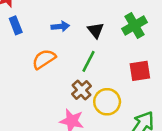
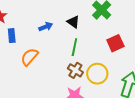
blue rectangle: (16, 25) -> (12, 36), turned 32
orange semicircle: (44, 59) -> (29, 57), moved

